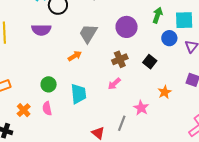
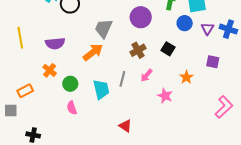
purple semicircle: (41, 30) -> (55, 43), moved
orange arrow: (75, 56) -> (93, 52), size x1.5
pink arrow: (114, 84) -> (146, 75), moved
orange cross: (24, 110) -> (50, 70), moved
gray line: (122, 123) -> (122, 79), moved

